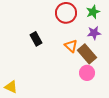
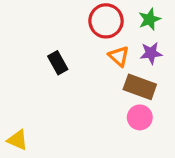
orange triangle: (71, 46) -> (119, 56), moved
brown rectangle: (87, 54) -> (140, 87), turned -30

